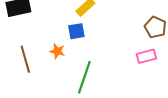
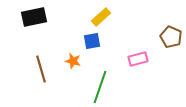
pink rectangle: (146, 56) -> (138, 59), moved

